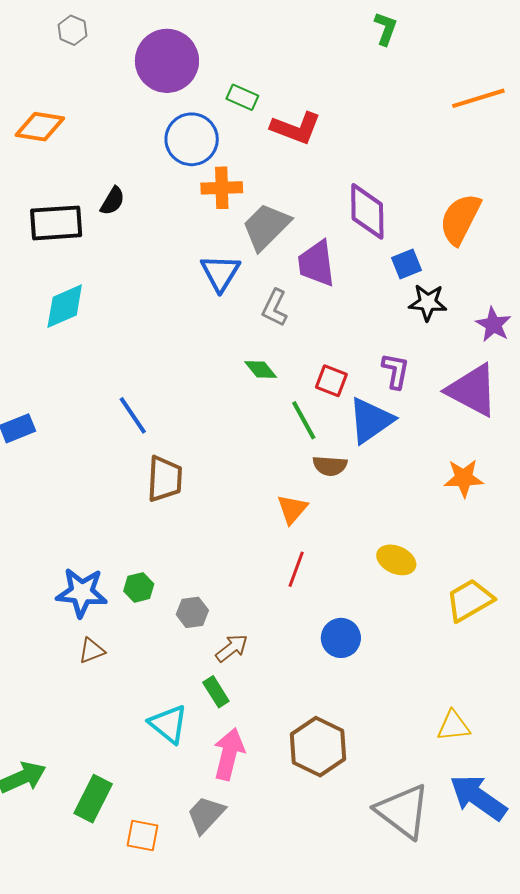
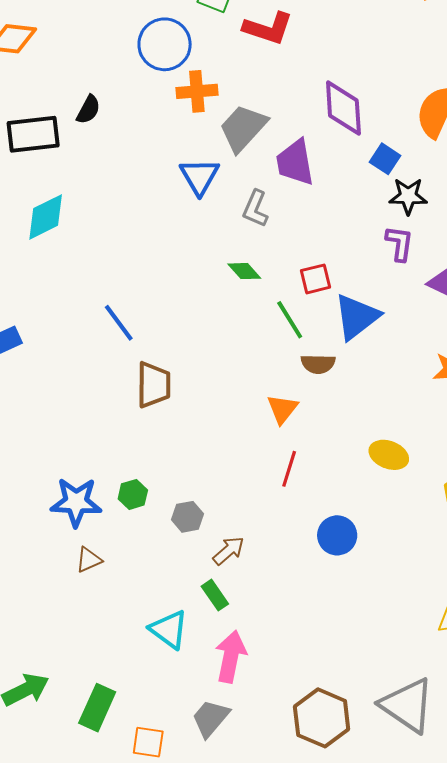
blue square: (406, 264) -> (385, 159), turned -32
purple L-shape: (396, 371) -> (400, 243), moved
red square: (331, 381) -> (316, 279), turned -32
brown hexagon: (318, 747) -> (322, 718), moved

